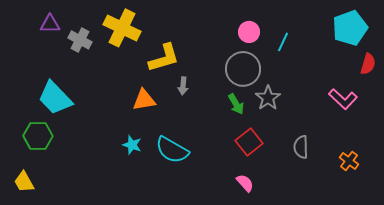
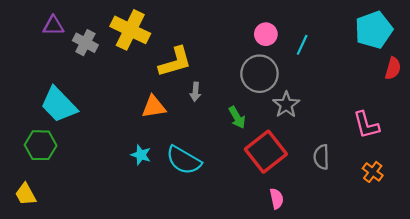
pink L-shape: (343, 99) -> (366, 125), moved, turned 32
green arrow: (236, 104) -> (237, 117), moved
red square: (249, 142) -> (266, 152), size x1.4
pink semicircle: (245, 183) -> (277, 199), moved, turned 30

